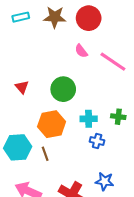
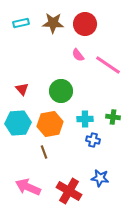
cyan hexagon: (18, 147) -> (18, 123), moved

